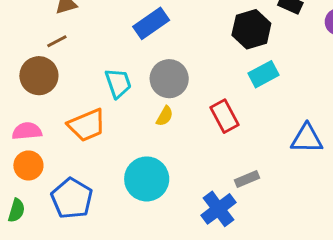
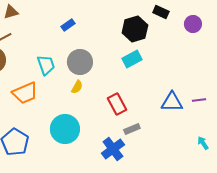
blue rectangle: (151, 23) -> (68, 25), size x0.6
cyan rectangle: (263, 74) -> (132, 59), moved
red rectangle: (225, 116) -> (117, 104), moved

